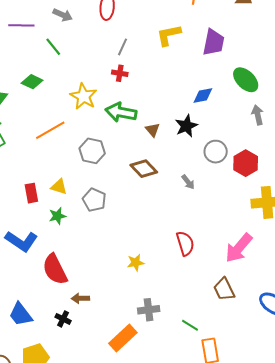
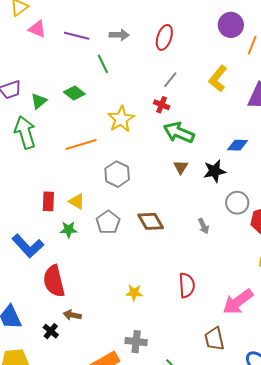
gray arrow: (63, 15) -> (119, 35), turned -36
yellow L-shape: (169, 35) -> (218, 79), turned -52
green arrow: (121, 112) -> (179, 133), moved
brown diamond: (144, 169) -> (151, 221), moved

